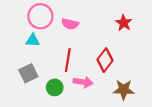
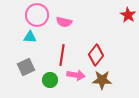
red star: (124, 23) -> (128, 15), moved
brown star: (124, 90) -> (102, 80), moved

